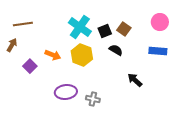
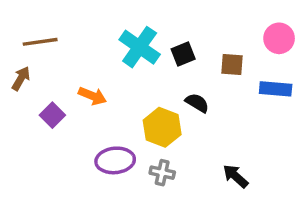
brown square: (124, 29) -> (232, 64), moved, turned -32
black semicircle: (116, 50) -> (197, 103), moved
yellow hexagon: (82, 55) -> (162, 127), moved
black arrow: (135, 80) -> (235, 176), moved

